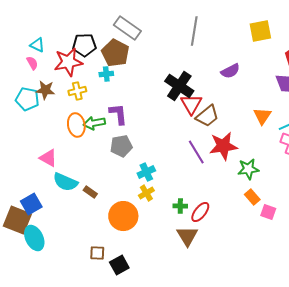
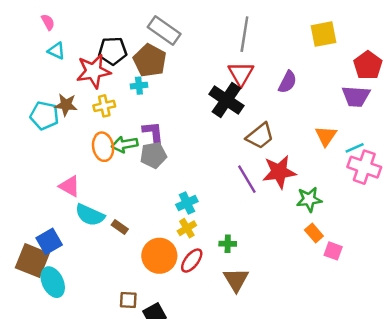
pink semicircle: (32, 63) -> (48, 22), moved
purple semicircle: (230, 71) -> (288, 82), turned -36
red triangle: (191, 104) -> (241, 74), moved
gray pentagon: (121, 146) -> (153, 155), moved
red ellipse: (200, 212) -> (192, 261), moved

